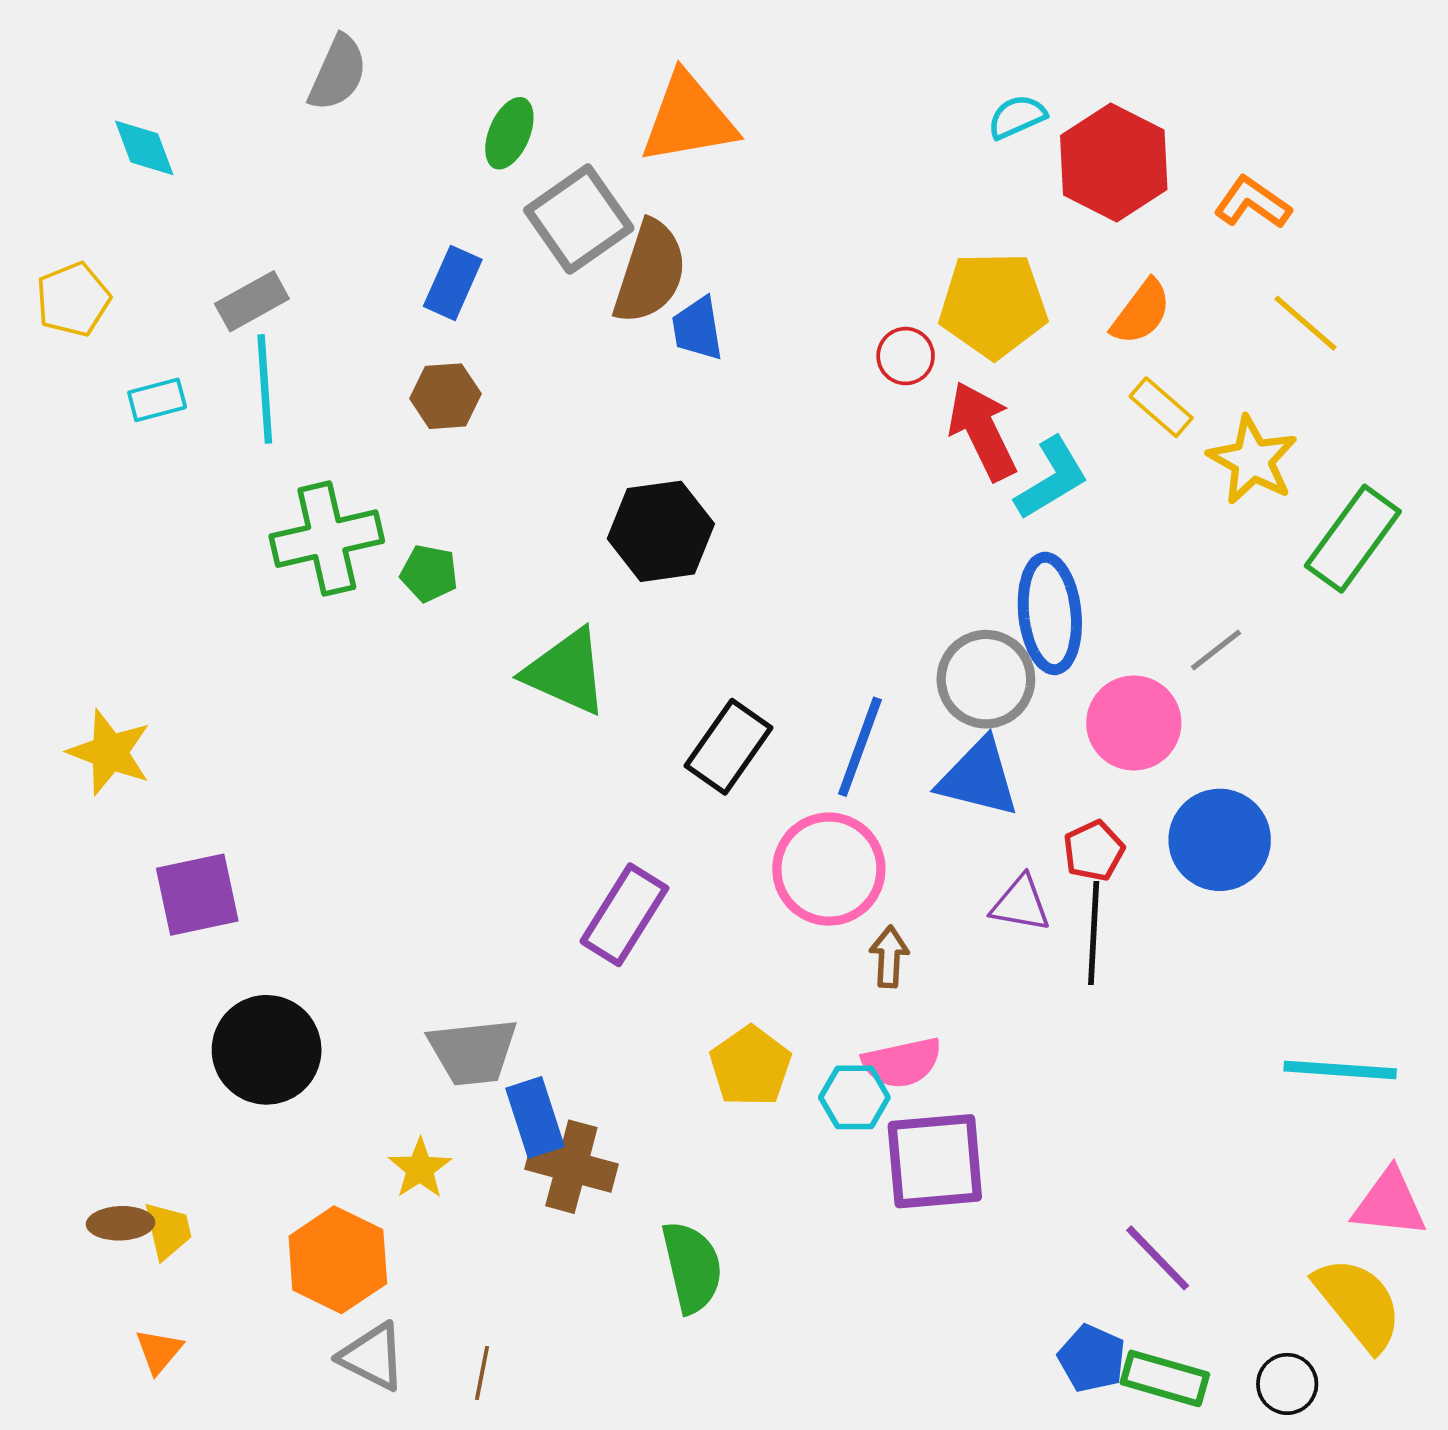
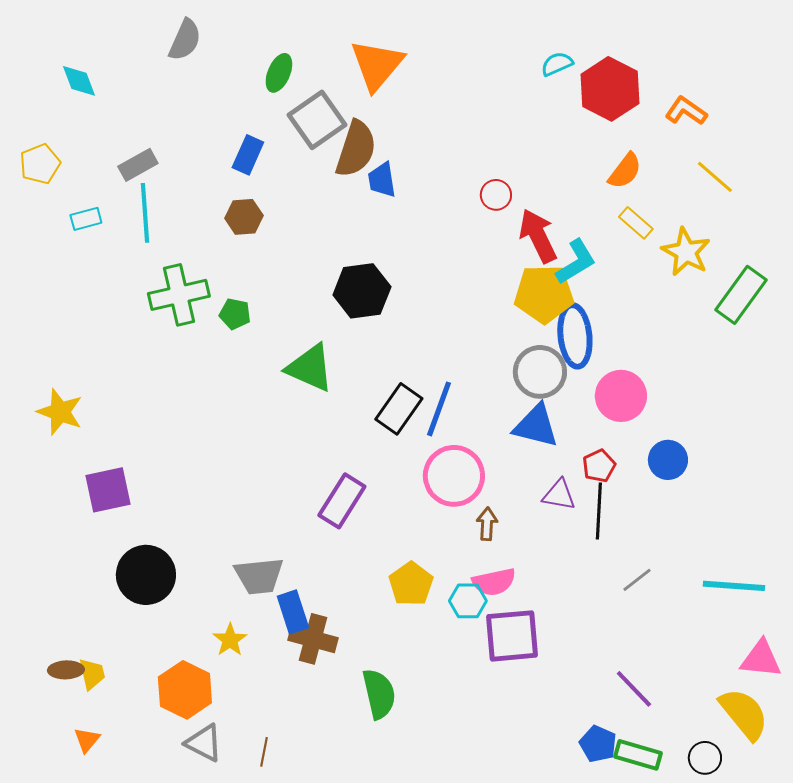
orange triangle: (688, 119) -> (377, 65), turned -40
yellow pentagon: (993, 305) -> (544, 294), moved
gray line: (1216, 650) -> (637, 580), moved
blue line: (860, 747) -> (439, 409), moved
blue circle: (1220, 840) -> (668, 460), size x0.7

